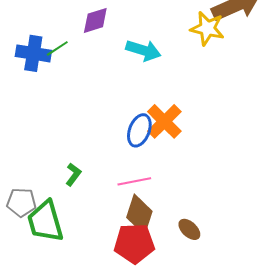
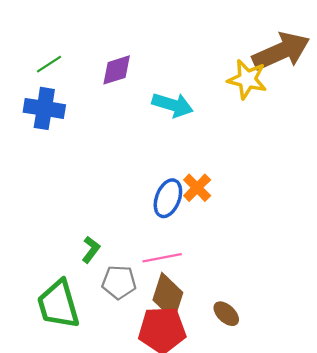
green line: (57, 48) -> (49, 64), moved
orange cross: (164, 121) -> (197, 188), size x0.7
gray pentagon: (21, 202) -> (119, 282), moved

